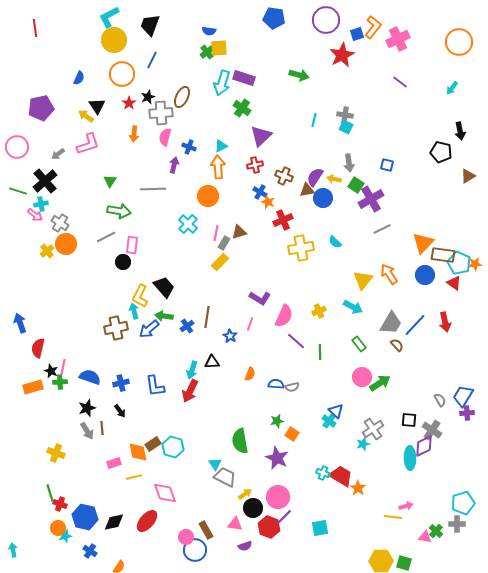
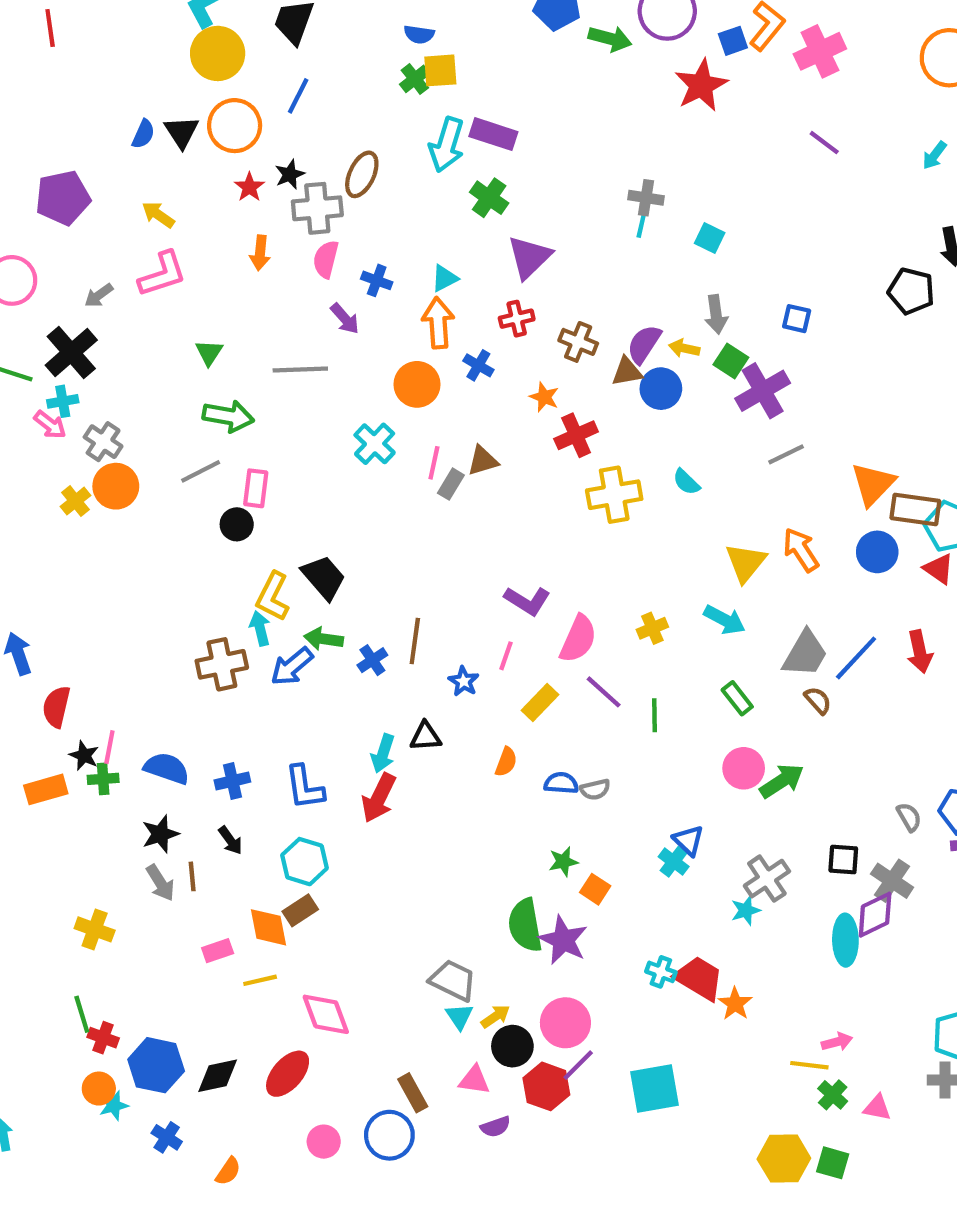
green arrow: (299, 75) -> (610, 39), moved
black triangle: (97, 106) -> (182, 132), moved
gray cross: (345, 115) -> (646, 198), moved
purple arrow: (174, 165) -> (345, 319), turned 126
blue cross: (260, 192) -> (478, 365), moved
yellow rectangle: (220, 262) -> (540, 703), moved
green semicircle: (240, 441) -> (525, 925), moved
cyan hexagon: (173, 447) -> (305, 862), moved
cyan triangle: (215, 464) -> (459, 1016), moved
cyan square: (320, 528) -> (655, 1089), size x1.4
green cross: (436, 531) -> (833, 1095), moved
pink circle: (186, 537) -> (324, 1142), moved

